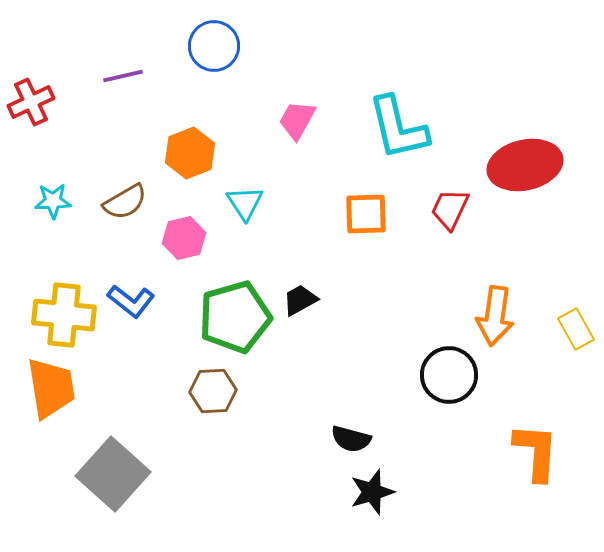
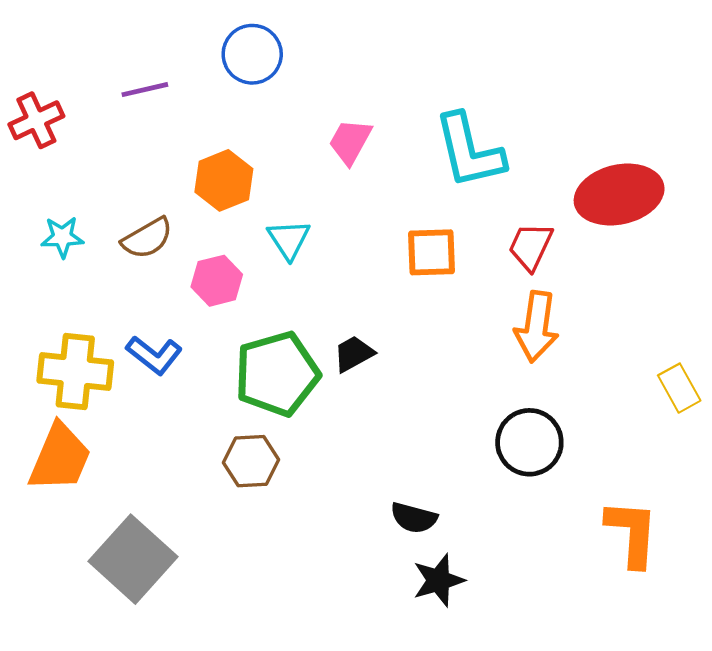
orange arrow: (495, 316) -> (536, 327), moved
orange trapezoid: (51, 388) -> (60, 458), turned 32

